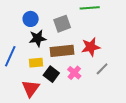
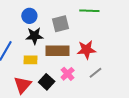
black square: (51, 74) -> (47, 82), moved

